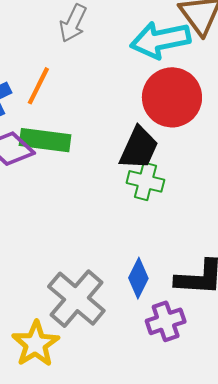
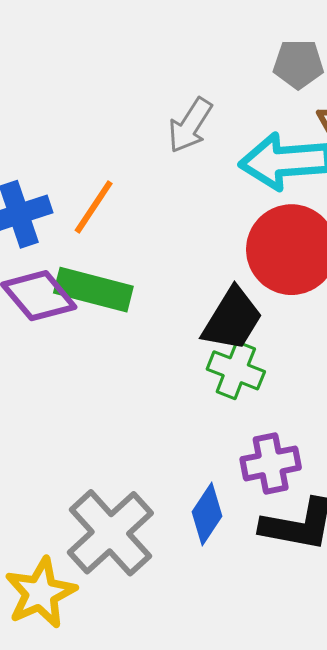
gray arrow: (73, 23) -> (190, 125), moved
purple cross: (166, 321) -> (271, 463), moved

